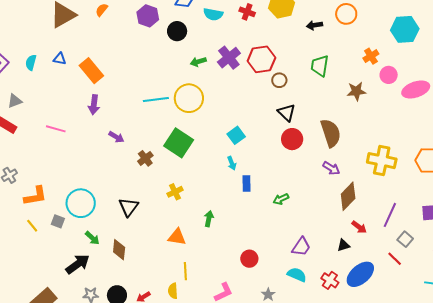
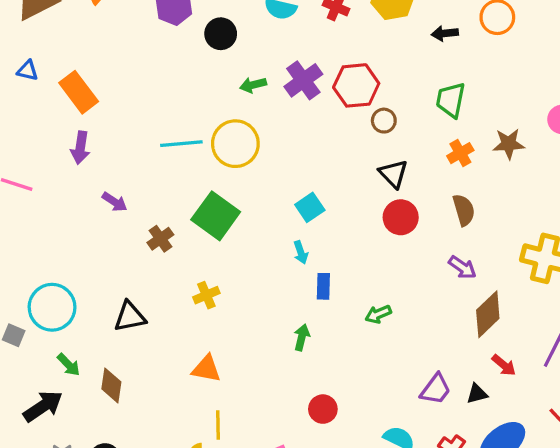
orange cross: (371, 56) -> (460, 153), moved
brown semicircle: (331, 133) -> (464, 210), size x0.7
black triangle: (129, 207) -> (130, 317), turned 40
green arrow: (209, 219) -> (302, 337), moved
purple trapezoid: (301, 247) -> (436, 389), moved

